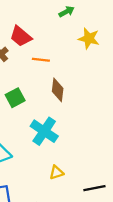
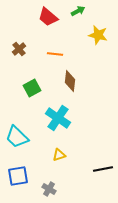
red trapezoid: (21, 36) -> (48, 17), moved
yellow triangle: (56, 173) -> (59, 155), moved

